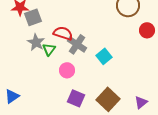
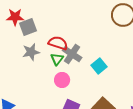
gray star: (36, 42) -> (31, 52), turned 30
green triangle: (49, 49) -> (57, 59), moved

